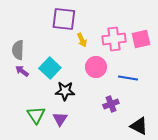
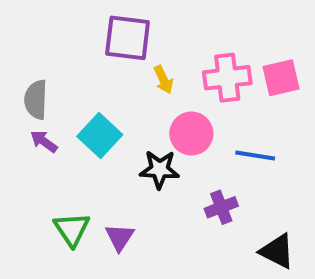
black star: (65, 91) -> (159, 169), moved

